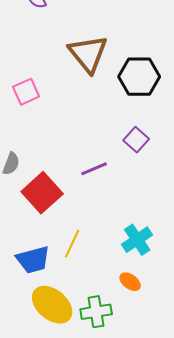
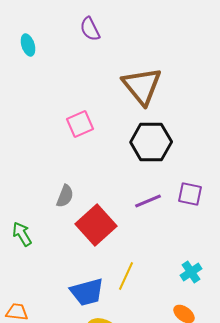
black hexagon: (139, 77) -> (151, 142), moved
purple square: (136, 140) -> (190, 194), moved, turned -30
cyan cross: (137, 240) -> (191, 272), size x0.7

